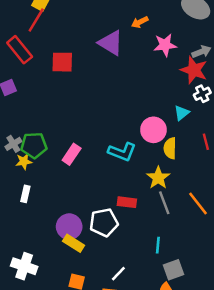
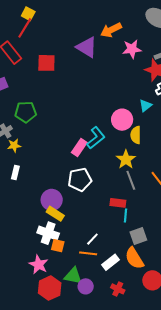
orange arrow: (140, 22) -> (111, 30), size x1.5
green pentagon: (34, 145) -> (26, 112), moved
cyan L-shape: (122, 152) -> (96, 138), turned -60
pink rectangle: (72, 154) -> (79, 148), moved
red rectangle: (127, 202) -> (118, 203), moved
white pentagon: (104, 223) -> (80, 180), moved
white cross: (24, 266) -> (48, 233), moved

